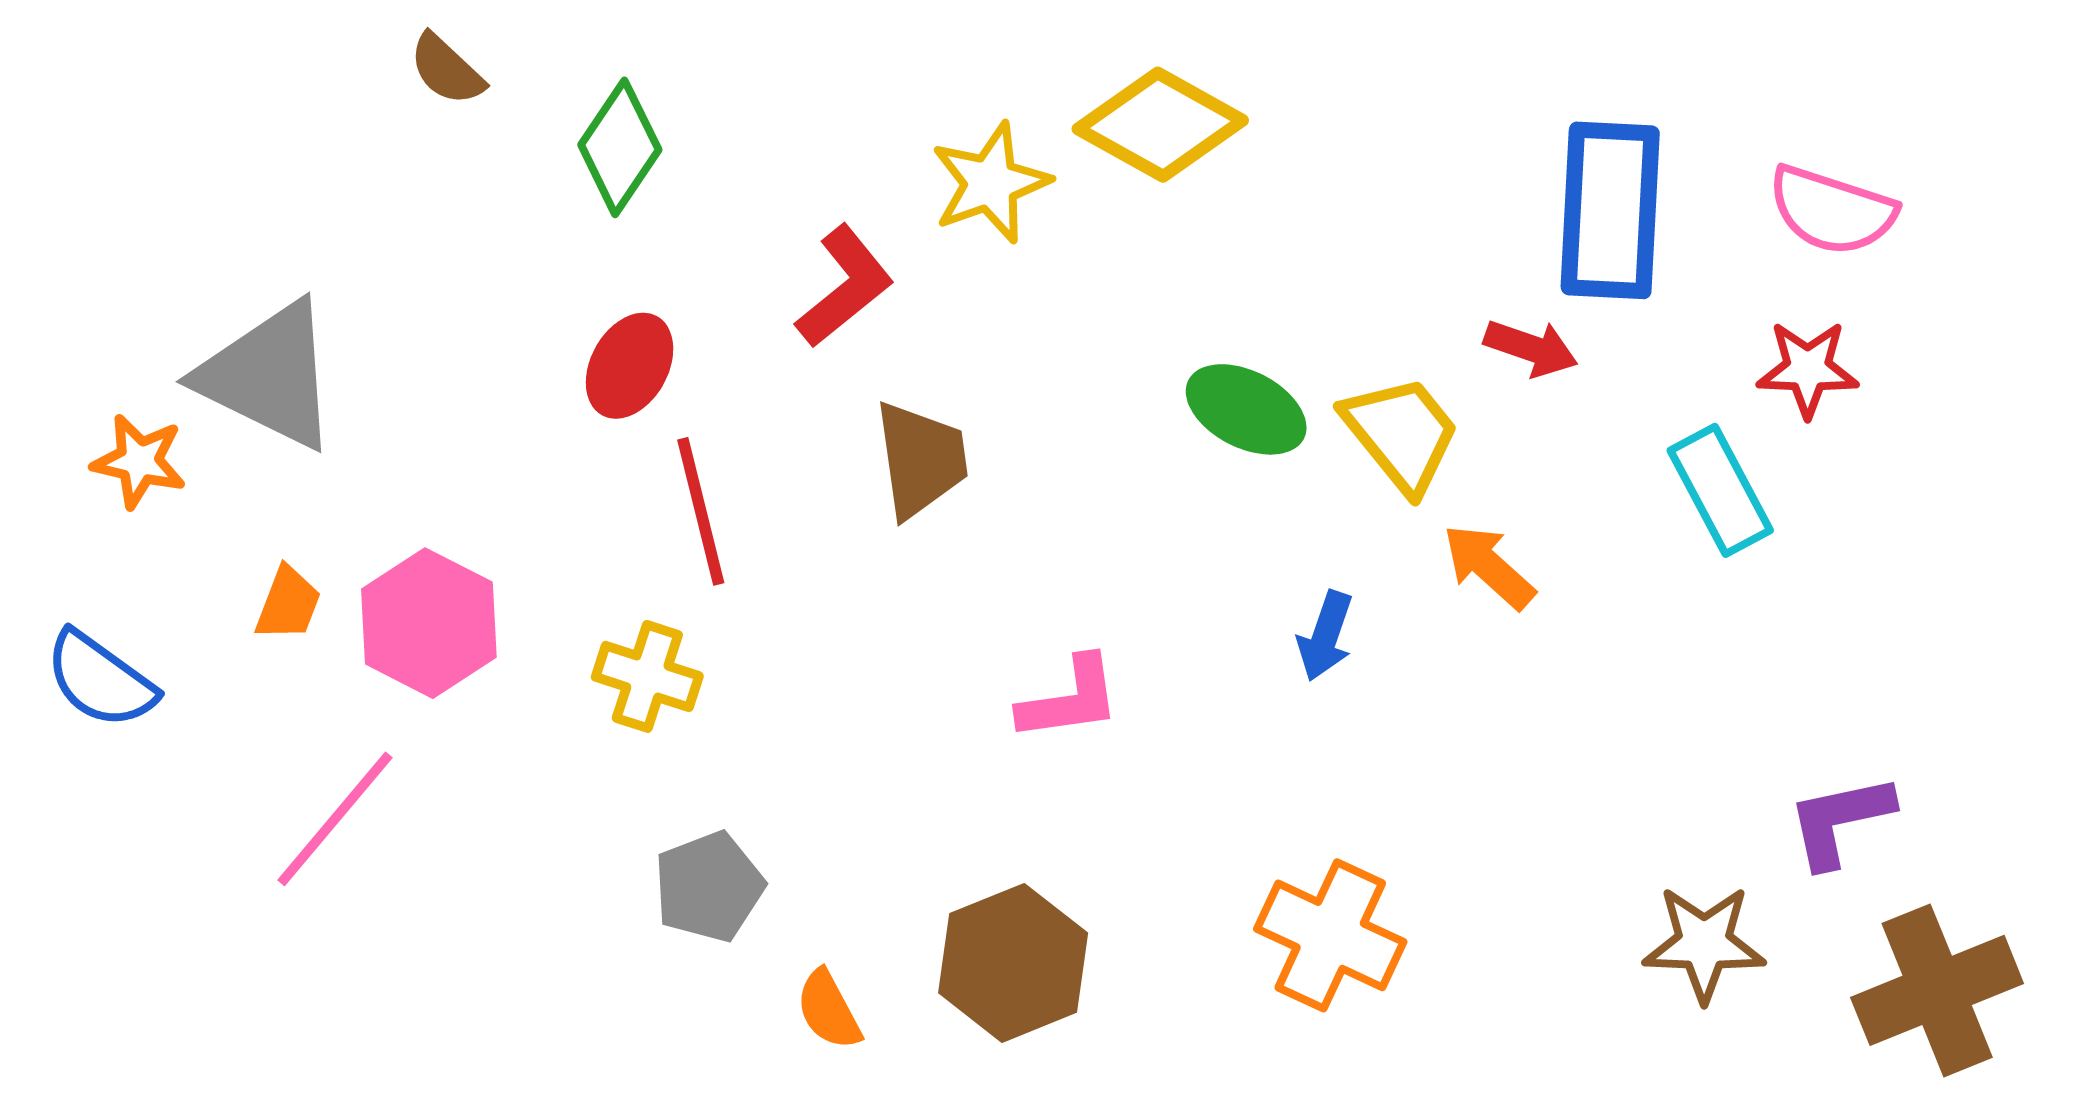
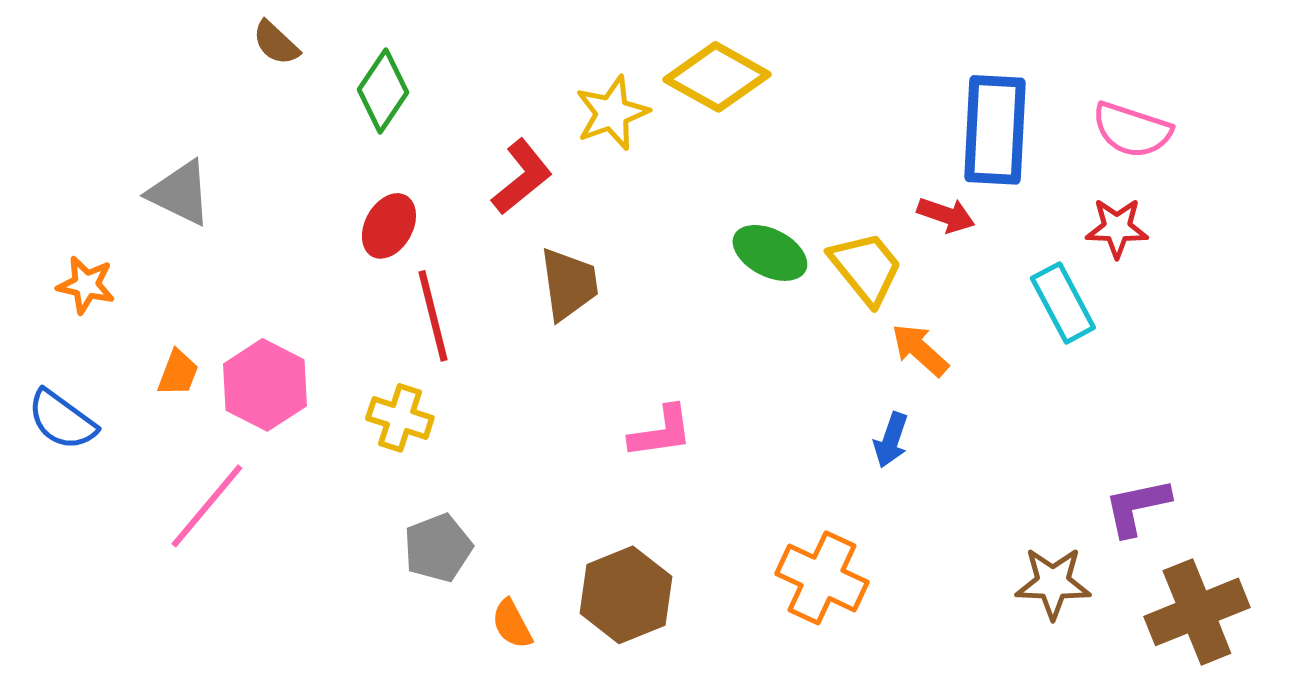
gray triangle: (269, 375) -> (180, 193), moved, size x0.7
blue arrow: (1325, 636) -> (891, 440), moved

